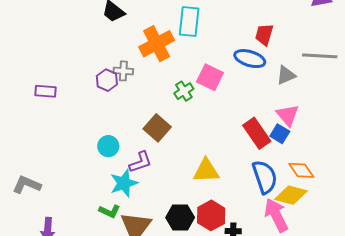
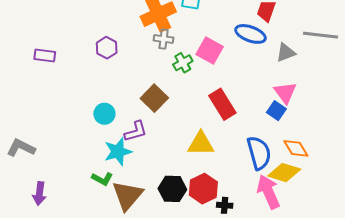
gray cross: (123, 71) -> (164, 39), moved
red rectangle: (257, 133) -> (222, 104), moved

